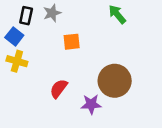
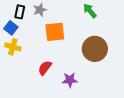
orange square: (72, 42) -> (55, 32), size x1.5
brown circle: (115, 81) -> (95, 49), moved

